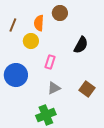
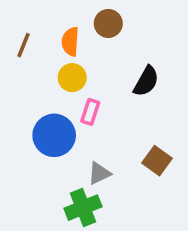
yellow circle: (31, 41) -> (72, 78), moved
blue circle: (16, 75) -> (54, 135), moved
gray triangle: (54, 88) -> (99, 173), moved

